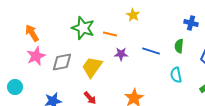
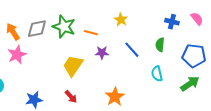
yellow star: (133, 15) -> (121, 20), moved
blue line: (151, 51) -> (132, 50), turned 30
gray diamond: (62, 62) -> (37, 29), moved

